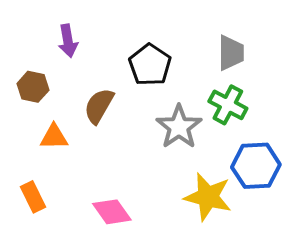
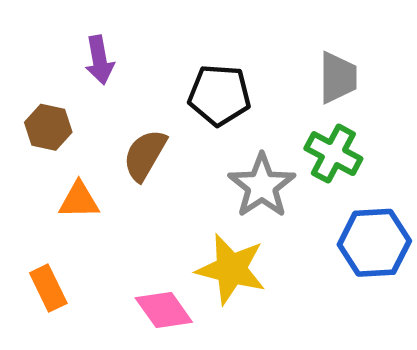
black pentagon: (150, 65) -> (219, 95), turned -30
yellow star: (208, 197) -> (231, 269), moved

